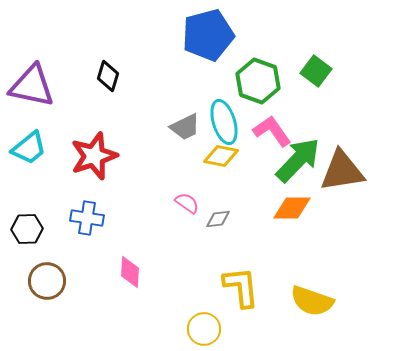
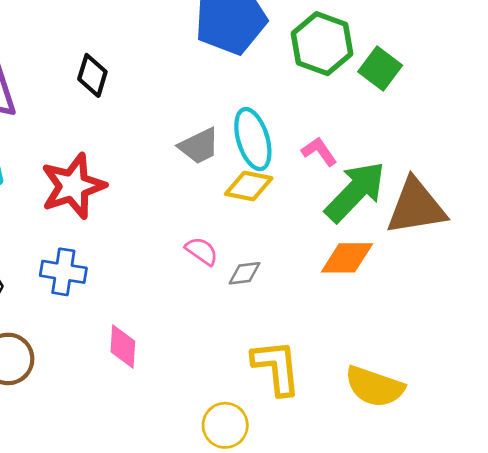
green hexagon: (258, 81) -> (322, 44), moved
pink L-shape: (272, 131) -> (319, 151), size x0.7

